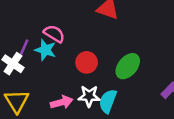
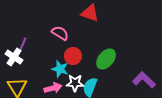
pink semicircle: (54, 34) -> (60, 33), moved
cyan star: (45, 50) -> (60, 69), moved

